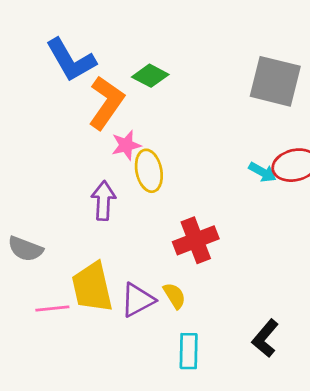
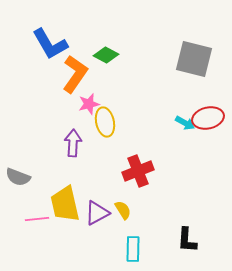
black L-shape: (265, 338) -> (187, 240), turned -36

